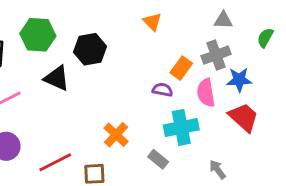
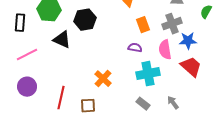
orange rectangle: (181, 68) -> (143, 25), moved, turned -56
gray rectangle: (158, 159) -> (143, 104), moved
red line: (55, 162) -> (61, 98), turned -50

